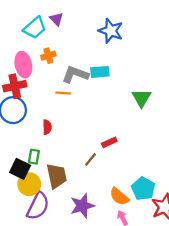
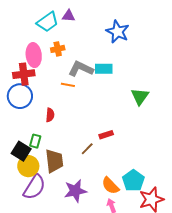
purple triangle: (57, 19) -> (68, 16), turned -48

